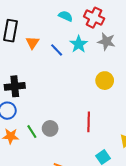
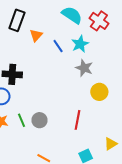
cyan semicircle: (66, 16) -> (72, 15), size x1.5
gray star: (106, 42) -> (84, 68), moved
yellow circle: (105, 81) -> (99, 92), moved

